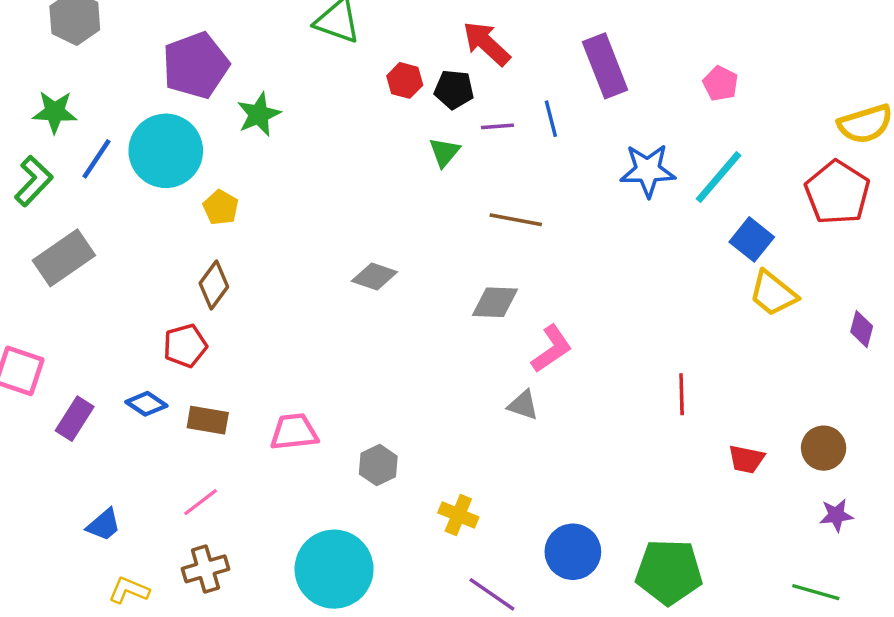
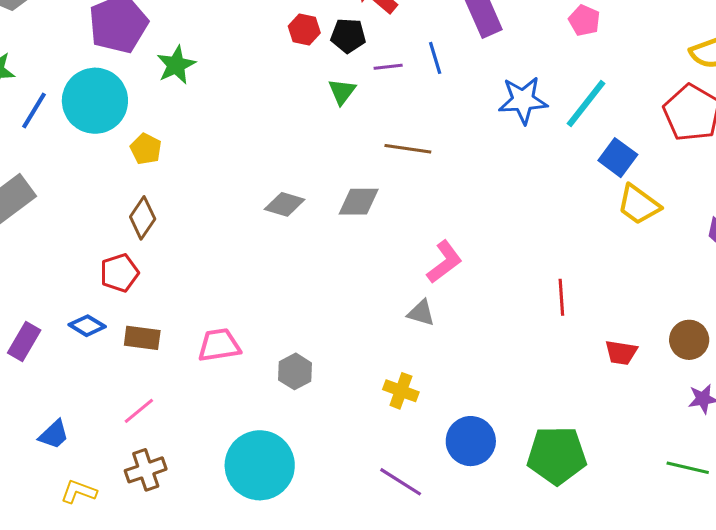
gray diamond: (495, 302) -> (359, 202), moved
yellow cross: (458, 515) -> (401, 391), moved

